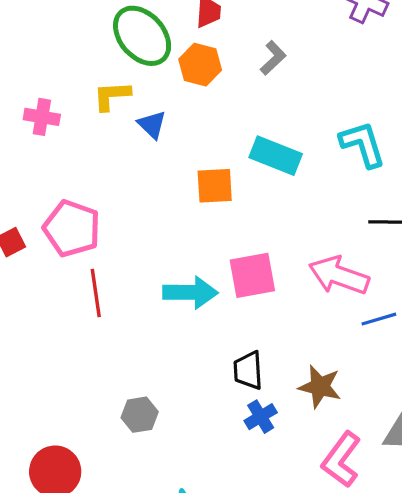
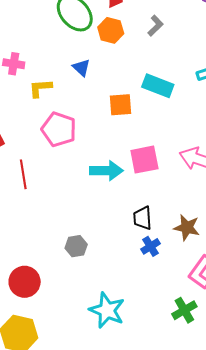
yellow L-shape: (112, 96) -> (40, 88), moved
pink pentagon: (72, 228) -> (59, 129), moved
red line: (96, 293) -> (23, 174), moved

